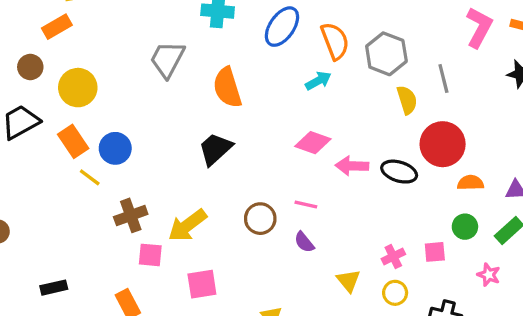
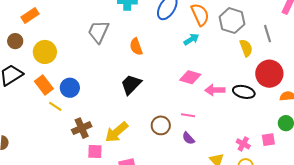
orange semicircle: (227, 88) -> (136, 47), size x0.7
pink cross: (393, 257) -> (243, 144), turned -32

